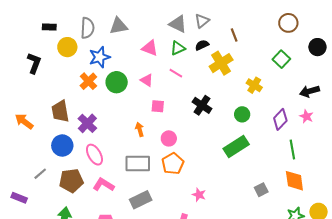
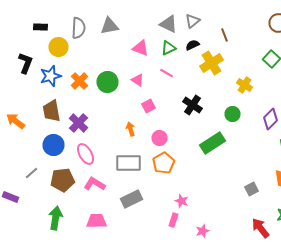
blue star: (99, 57) -> (50, 76), moved
pink square: (158, 106) -> (148, 106), turned -32
green rectangle: (236, 147) -> (212, 143), moved
pink star: (199, 195) -> (182, 201), moved

